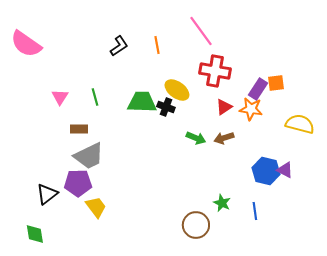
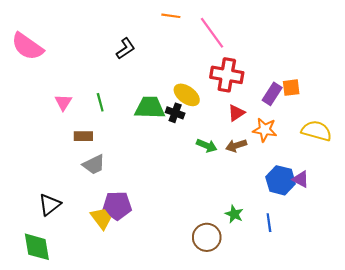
orange line: (157, 45) -> (171, 16), moved, turned -72
orange star: (251, 109) -> (265, 130), moved
gray trapezoid: (89, 156) -> (94, 165), size x0.7
purple pentagon: (78, 183) -> (117, 206), moved
green diamond: (35, 234) -> (37, 247), size x1.4

